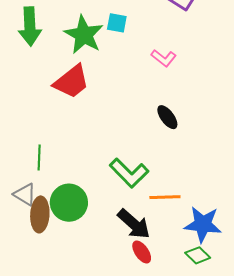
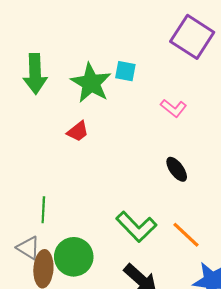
red trapezoid: (72, 82) -> (78, 131), size x0.6
orange line: (165, 197) -> (186, 235), moved, turned 44

